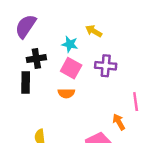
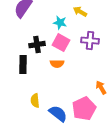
black cross: (36, 59) -> (37, 45), moved
black rectangle: (26, 82) -> (23, 65), moved

